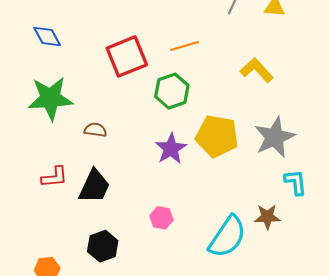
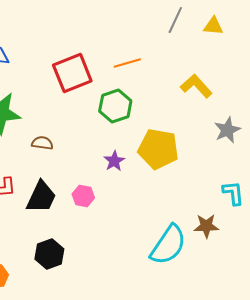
gray star: (275, 137) -> (227, 130), moved, size x0.7
purple star: (171, 149) -> (114, 161), size x0.7
pink hexagon: (161, 218) -> (83, 196), moved

